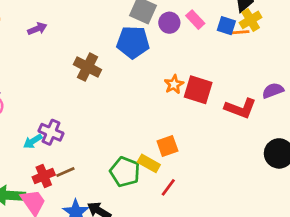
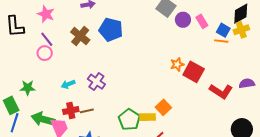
orange line: (240, 32) -> (221, 41), moved
blue pentagon: (133, 42) -> (111, 30), moved
brown cross: (87, 67) -> (80, 36), moved
purple cross: (51, 132) -> (96, 82), moved
orange square: (167, 146) -> (163, 107), turned -35
yellow rectangle: (149, 163) -> (148, 117), turned -42

